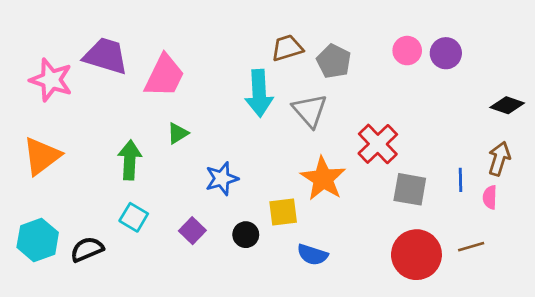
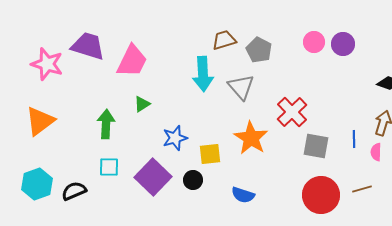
yellow square: (283, 212) -> (210, 154), moved
cyan square: (134, 217) -> (109, 167), turned -30
purple square: (192, 231) -> (153, 177), size x1.8

